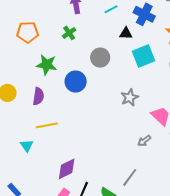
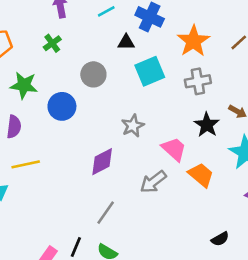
gray arrow: (144, 141) -> (153, 182), size x1.5
purple diamond: (67, 169) -> (102, 162), moved
gray line: (130, 177) -> (106, 213), moved

